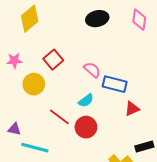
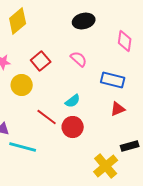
pink diamond: (139, 20) -> (125, 41), moved
pink semicircle: (92, 70) -> (79, 59), moved
blue rectangle: (115, 84) -> (113, 80), moved

